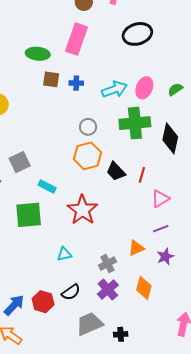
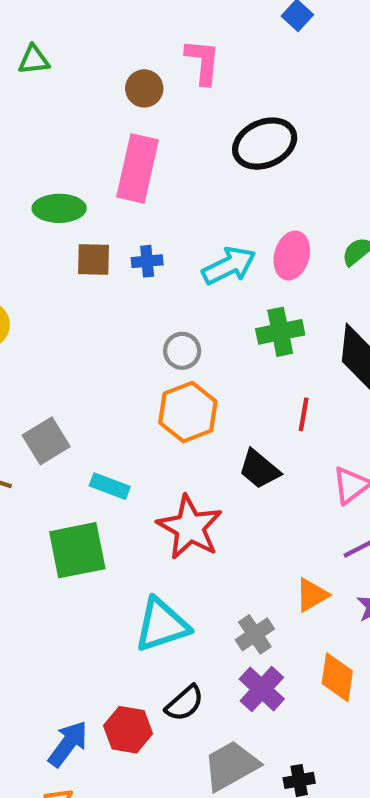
green cross: (135, 123) -> (280, 332), size x0.7
black trapezoid: (116, 171) -> (259, 469), moved
red line: (142, 175) -> (304, 414), moved
cyan triangle: (64, 254) -> (162, 625), size x1.8

